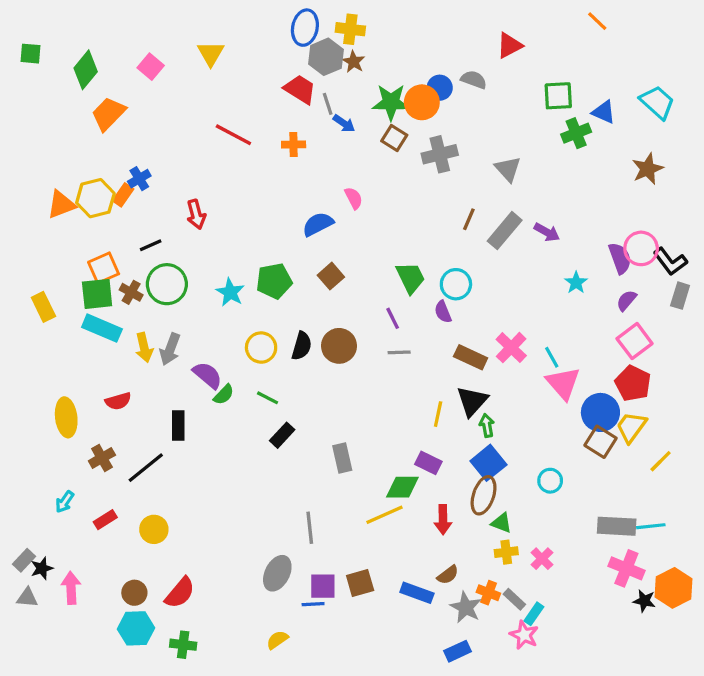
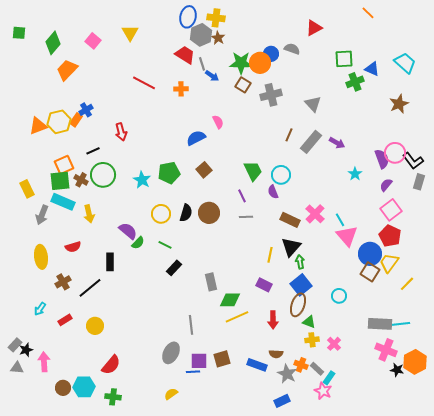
gray arrow: (170, 349) -> (42, 215), moved
green diamond: (402, 487) -> (230, 300), moved
brown semicircle: (448, 575) -> (276, 354), turned 40
brown circle: (134, 593) -> (63, 388), moved

